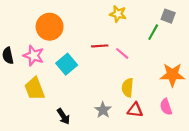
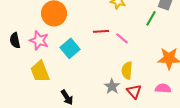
pink semicircle: (166, 107) -> (163, 88), turned 112
gray star: (103, 110) -> (112, 86), moved
red triangle: (135, 110) -> (134, 91), turned 42

